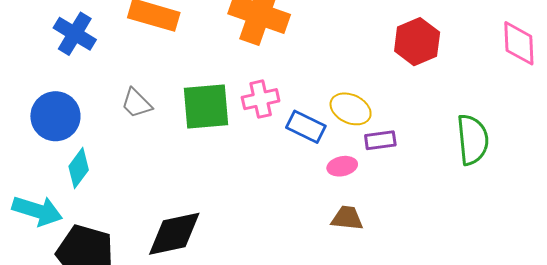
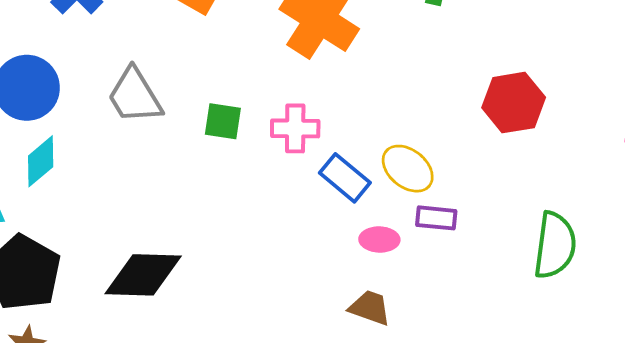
gray trapezoid: (136, 103) -> (135, 96), size x1.4
green square: (206, 106) -> (223, 121), size x0.6

